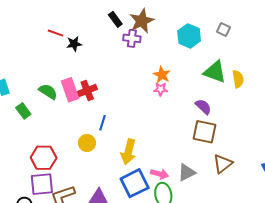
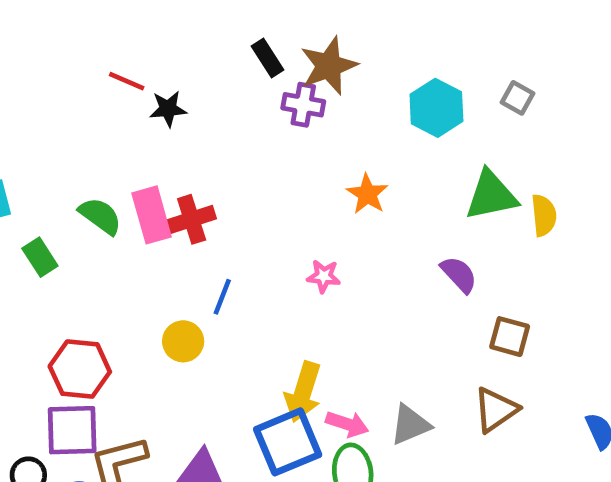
green triangle: (215, 72) -> (491, 195), turned -35
pink star: (161, 89) -> (324, 276), moved
brown square: (205, 132) -> (510, 337), moved, size x0.7
yellow arrow: (128, 152) -> (303, 392), moved

